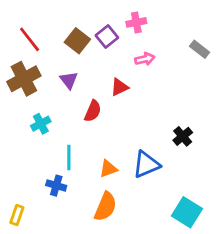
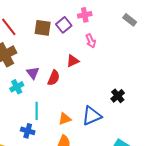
brown square: (77, 41) -> (43, 28), turned -30
gray rectangle: (200, 49) -> (130, 20), moved
pink arrow: (145, 59) -> (91, 41), turned 80
purple triangle: (69, 80) -> (33, 73), moved

